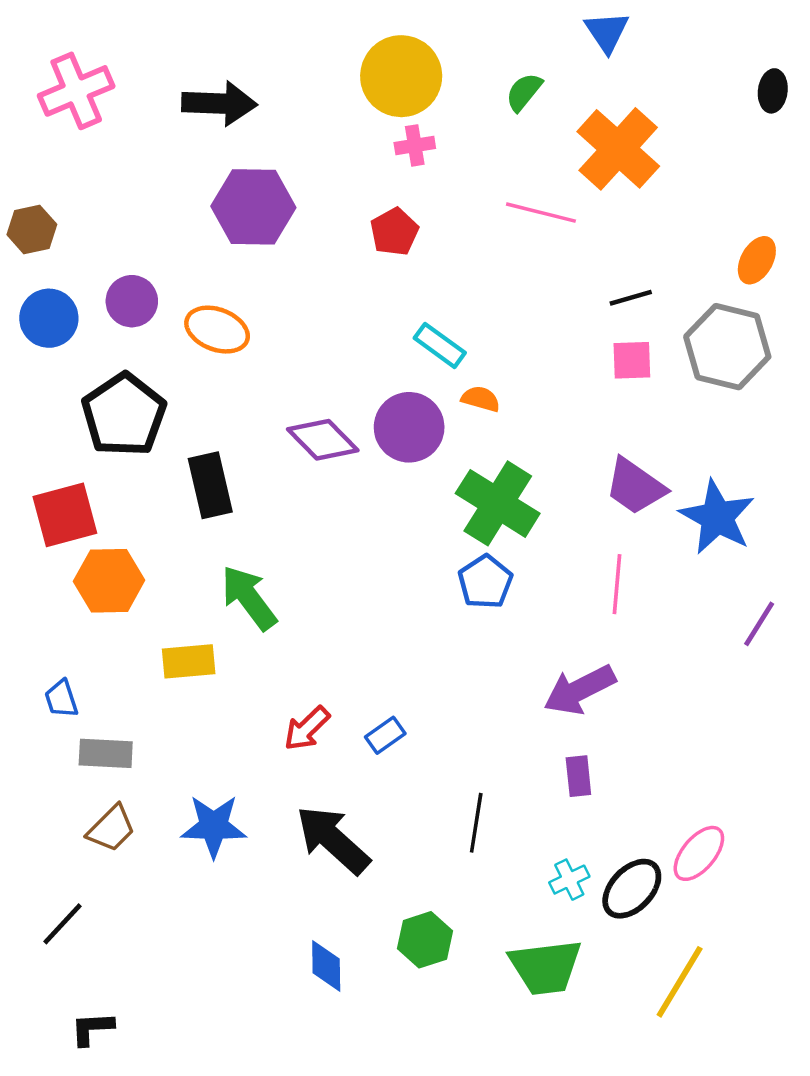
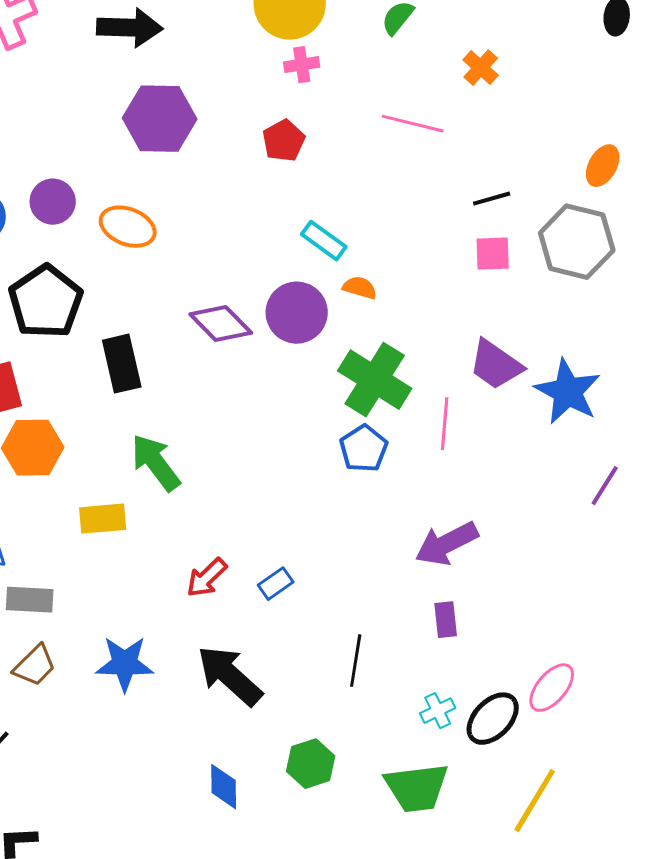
orange cross: (618, 149) -> (481, 68), size x0.5
pink line: (617, 584) -> (445, 424), moved

